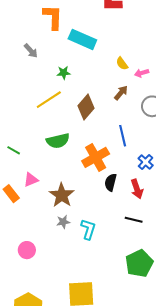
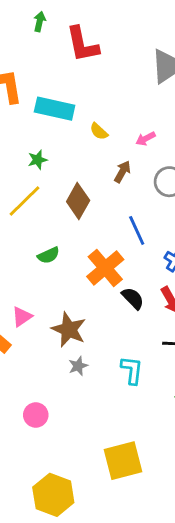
yellow semicircle: (122, 64) -> (99, 131), moved
green semicircle: (58, 141) -> (48, 255), size x0.7
black semicircle: (111, 182) -> (133, 298), turned 132
cyan L-shape: (88, 229) -> (132, 370), moved

